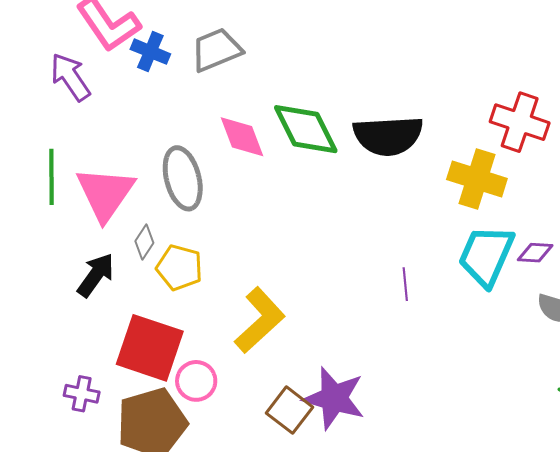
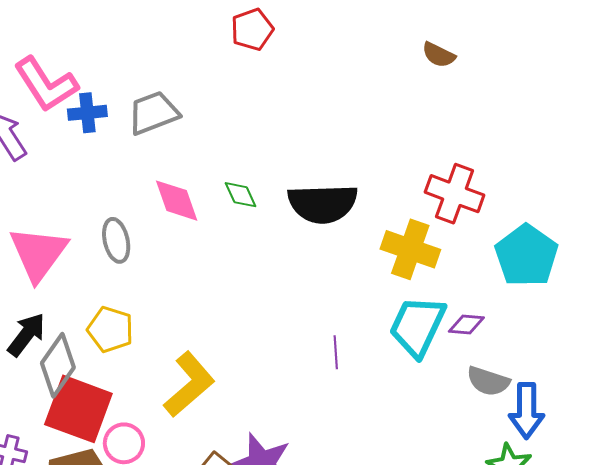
blue cross: (150, 52) -> (87, 113), turned -30
green diamond: (306, 129) -> (241, 195), size x0.5
gray ellipse: (183, 178) -> (116, 240), size x0.7
gray diamond: (144, 242) -> (58, 365), moved, size x1.8

